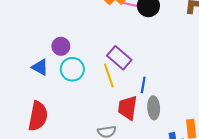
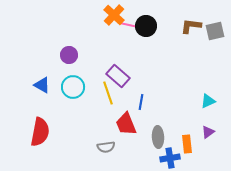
purple circle: (61, 46) -> (69, 55), moved
red trapezoid: (128, 108) -> (126, 124), turned -30
gray ellipse: (154, 108) -> (158, 137), moved

